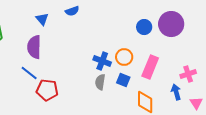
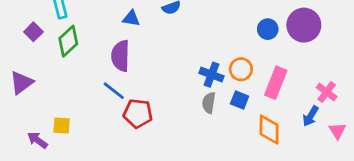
blue triangle: (42, 19) -> (131, 18), turned -40
pink cross: (188, 74) -> (327, 92), turned -35
blue arrow: (176, 92) -> (311, 116), turned -133

